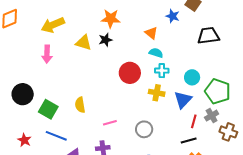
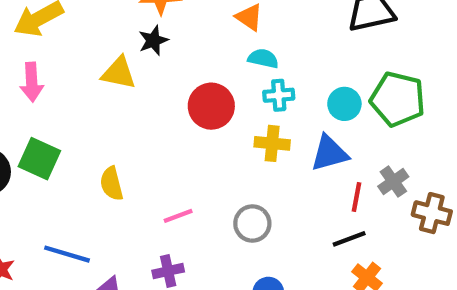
yellow triangle: (84, 43) -> (119, 73), moved
green pentagon: (218, 91) -> (398, 99), moved
blue triangle: (183, 100) -> (329, 153), turned 36
green square: (48, 109) -> (39, 159), moved

